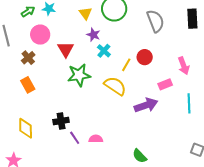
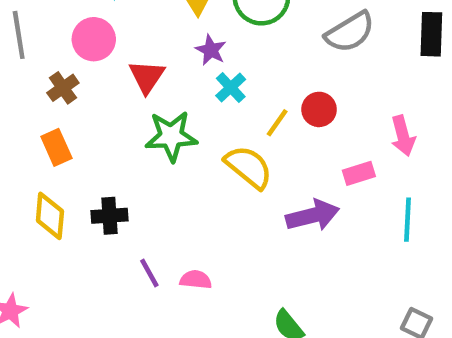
gray semicircle: (155, 21) -> (350, 32), turned 75
black cross: (61, 121) -> (110, 216), moved
yellow diamond: (26, 128) -> (50, 216), moved

